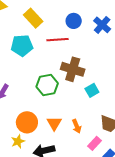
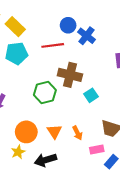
yellow rectangle: (33, 18) -> (15, 27), moved
blue cross: (102, 25) -> (86, 36), moved
pink rectangle: (95, 143) -> (97, 149), turned 40

